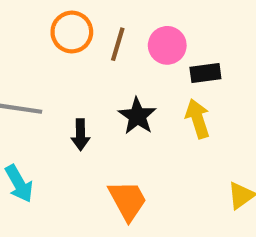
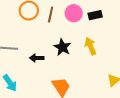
black rectangle: (205, 73) -> (95, 15), moved
black arrow: (80, 135) -> (37, 58), turned 96

